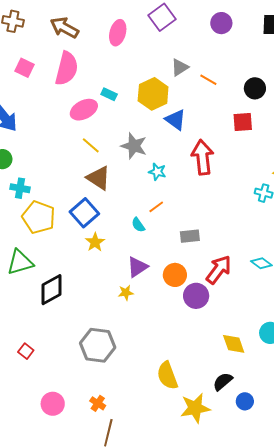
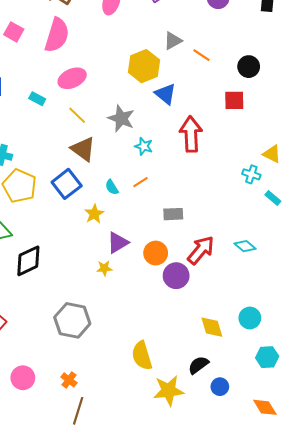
cyan rectangle: (109, 94) -> (37, 99), moved
cyan semicircle: (138, 225) -> (112, 187), moved
yellow star: (95, 242) -> (94, 214), moved

